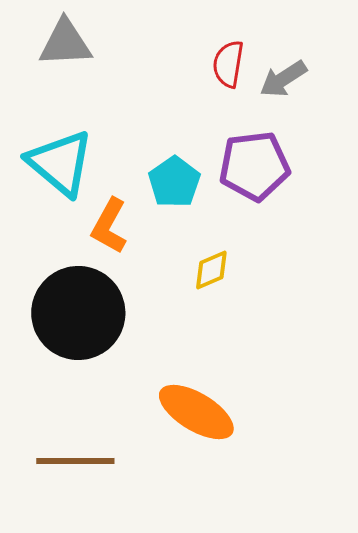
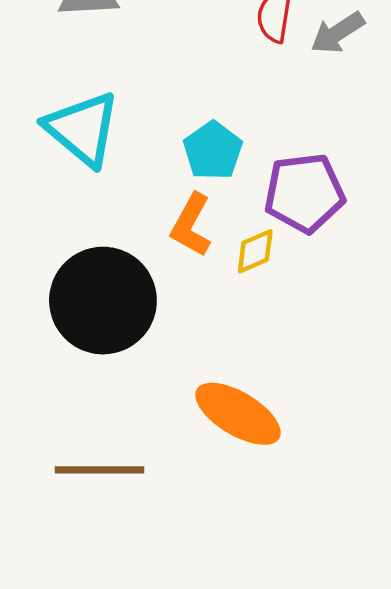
purple pentagon: (254, 166) -> (304, 193), moved
orange L-shape: (109, 226) -> (191, 225), moved

